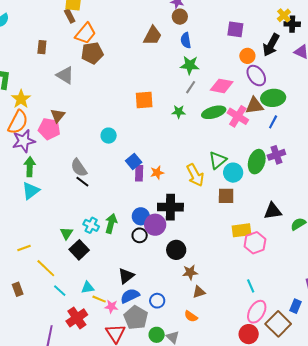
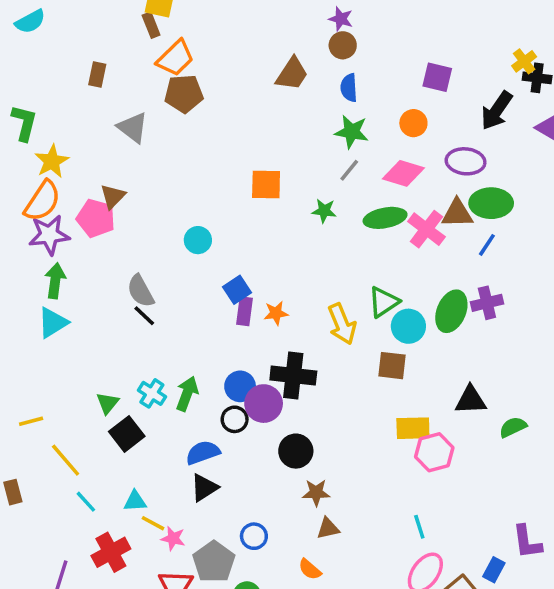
orange circle: (247, 56) -> (413, 123), moved
purple ellipse: (256, 76) -> (466, 161), turned -55
blue semicircle: (130, 296) -> (203, 453), moved

